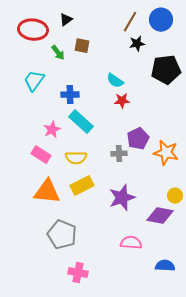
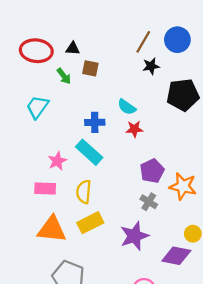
black triangle: (66, 20) -> (73, 49), moved, turned 40
blue cross: (70, 95) -> (95, 122), moved
gray cross: (119, 154) -> (149, 202), moved, turned 35
pink rectangle: (41, 155) -> (45, 189), turned -30
yellow semicircle: (76, 158) -> (84, 192), turned 95

